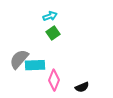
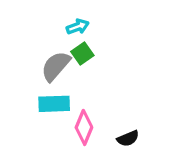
gray semicircle: (19, 59) -> (56, 66), moved

